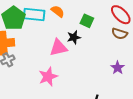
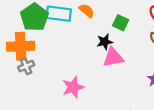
pink triangle: (58, 48) -> (113, 57), moved

